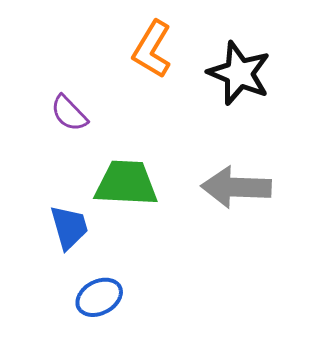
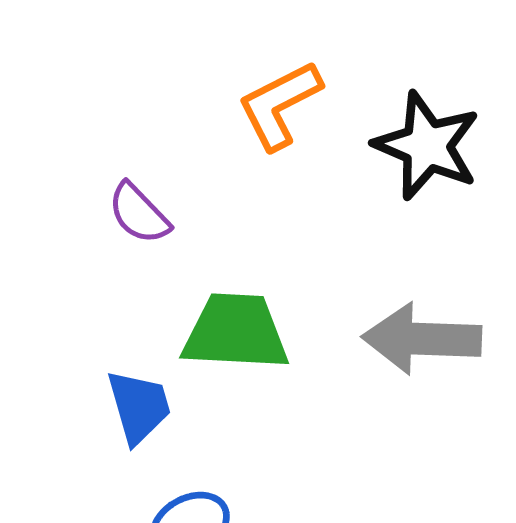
orange L-shape: (152, 49) -> (280, 105), turned 32

